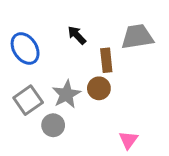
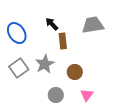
brown rectangle: (106, 60) -> (63, 41), moved
brown circle: (99, 88) -> (75, 72), moved
gray circle: (53, 125) -> (56, 95), moved

